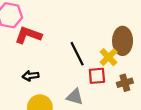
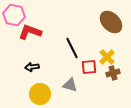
brown ellipse: (123, 41) -> (111, 22), moved, turned -45
yellow cross: (109, 57) -> (107, 57), moved

